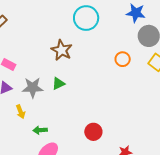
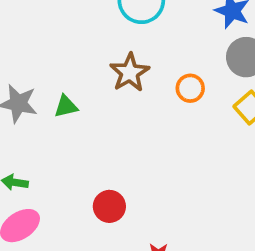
brown star: (62, 50) -> (130, 73), moved

